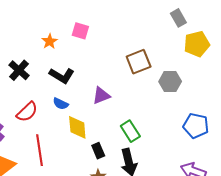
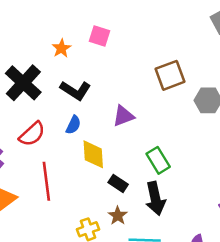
black cross: (19, 70) -> (23, 83), size x1.4
blue semicircle: (61, 104) -> (73, 125), turned -91
black rectangle: (98, 151) -> (118, 183), turned -35

